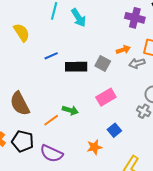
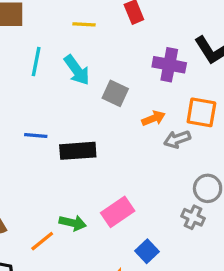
blue line: (51, 56) -> (36, 136), turned 32
gray square: (103, 64) -> (115, 93), moved
pink rectangle: (106, 97) -> (118, 212), moved

